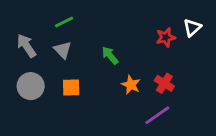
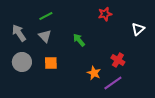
white triangle: (192, 28) -> (138, 29), moved
red star: (166, 37) -> (105, 14), moved
orange star: (131, 85) -> (94, 73), moved

